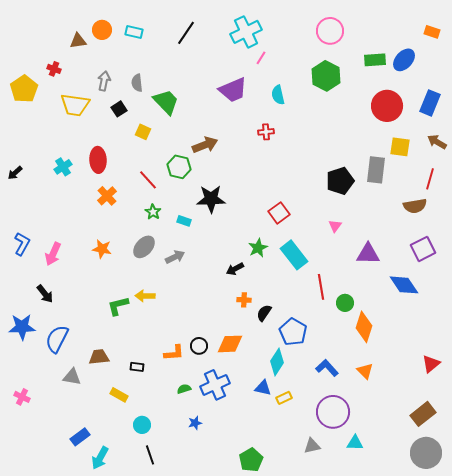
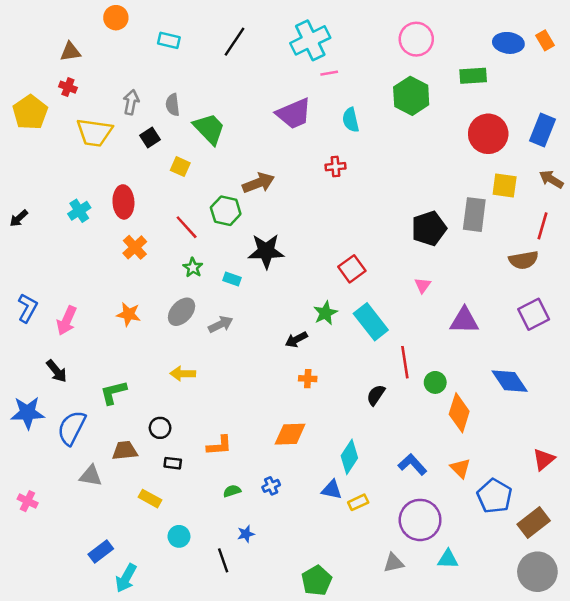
orange circle: (102, 30) -> (116, 18), moved
orange rectangle: (432, 32) -> (545, 40), turned 42
brown triangle: (78, 41) -> (70, 52), moved
pink line: (261, 58) -> (329, 73), turned 48
blue ellipse: (404, 60) -> (508, 43), moved, turned 55
blue diamond: (404, 285) -> (510, 381), moved
green L-shape: (118, 306) -> (113, 393), moved
black semicircle: (264, 313) -> (376, 395), moved
blue pentagon: (293, 332) -> (495, 496), moved
black circle: (199, 346) -> (160, 428), moved
blue cross: (215, 385) -> (271, 486), size x0.5
black line: (150, 455) -> (223, 560), moved

